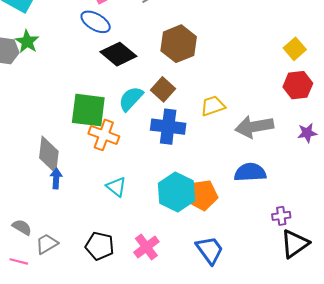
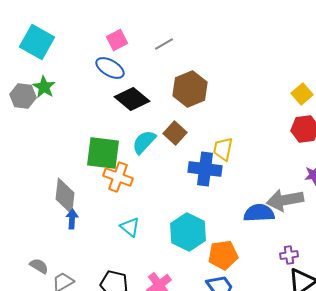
yellow trapezoid: (213, 106) -> (223, 149), turned -60
blue cross: (168, 127) -> (205, 169), moved
gray arrow: (254, 127) -> (285, 200), moved
orange pentagon: (202, 195) -> (223, 255), moved

